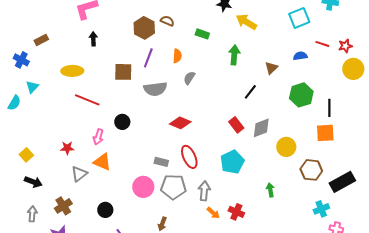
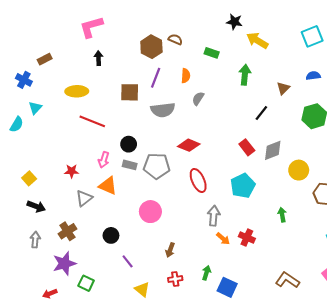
gray rectangle: (161, 162) -> (130, 165), moved
gray pentagon: (173, 187) -> (157, 166), moved

